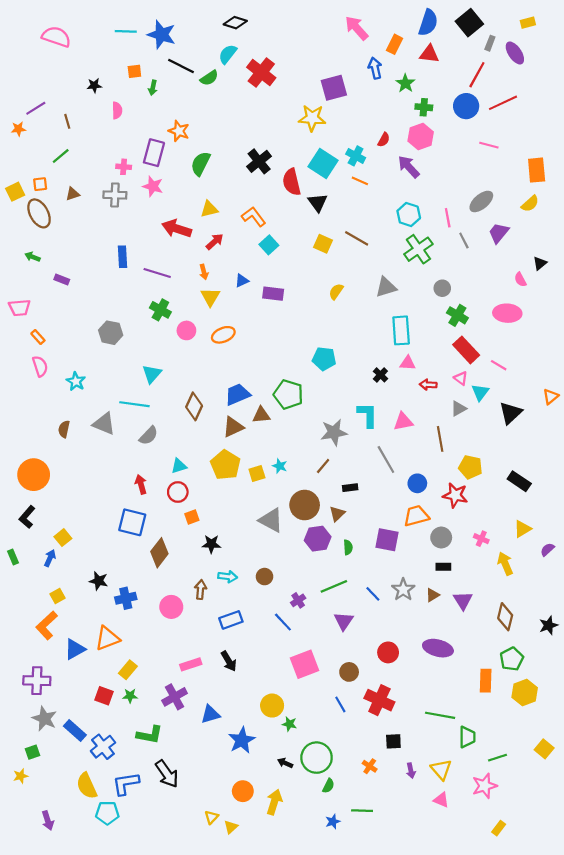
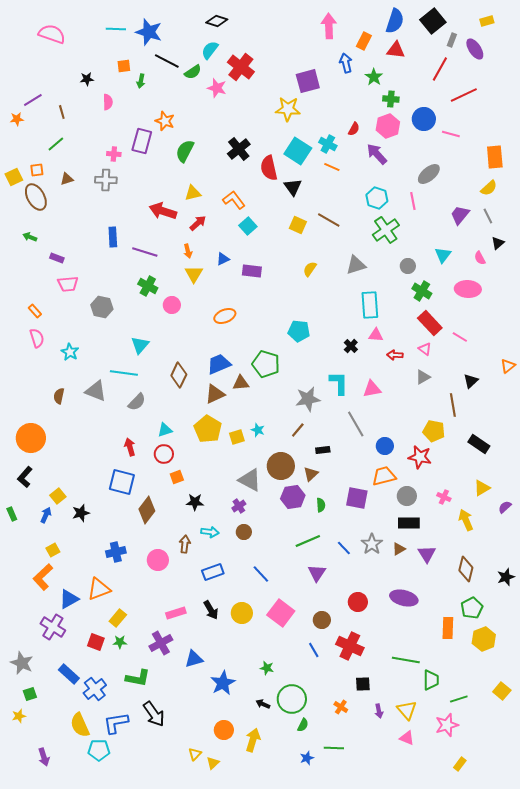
pink arrow: (357, 28) -> (329, 26), turned 40
blue circle: (466, 106) -> (424, 119), moved
pink star: (153, 186) -> (217, 88), moved
gray ellipse: (481, 201) -> (429, 174), moved
gray line: (464, 241) -> (488, 216), moved
pink trapezoid: (20, 308) -> (68, 284), moved
orange ellipse: (223, 335) -> (225, 316), moved
cyan triangle: (480, 392) -> (443, 255), moved
black triangle: (511, 413) -> (471, 381), size x0.7
brown line: (440, 439) -> (453, 405), moved
black rectangle: (443, 567) -> (409, 523), size x1.5
black star: (99, 581) -> (81, 513), moved, turned -30
purple cross: (298, 600) -> (239, 506), moved
pink square: (305, 664) -> (281, 613), turned -32
purple cross: (37, 681) -> (53, 627), moved, turned 30
yellow circle: (272, 706) -> (242, 613), moved
gray star: (44, 719) -> (22, 663), moved

